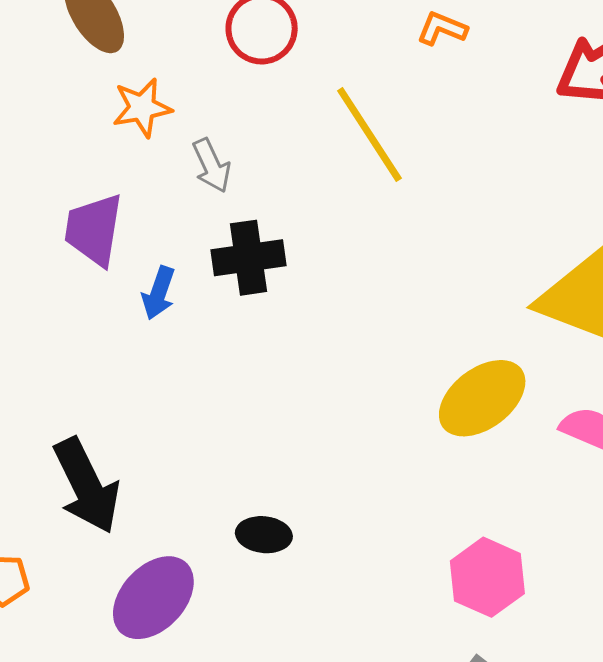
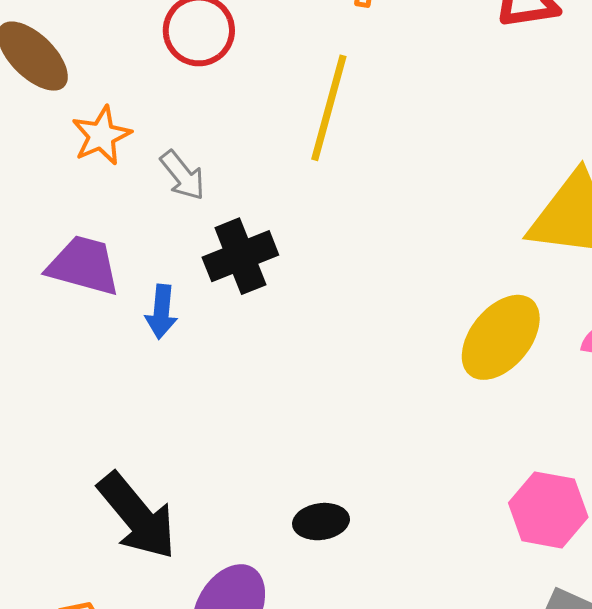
yellow line: (369, 135) -> (329, 108), turned 62
purple trapezoid: (94, 230) -> (84, 266), turned 110

